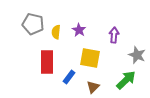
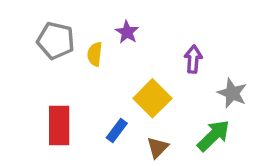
purple star: (79, 30) -> (127, 32), moved
yellow square: (90, 58) -> (152, 98), turned 35
red rectangle: (47, 62) -> (59, 125), moved

